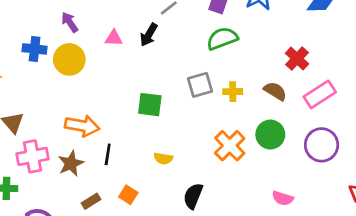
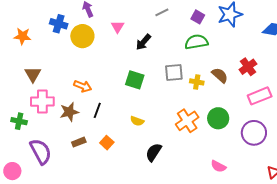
black arrow: (149, 35) -> (143, 42), moved
pink triangle: (114, 38) -> (118, 27), turned 48
brown semicircle: (275, 91) -> (220, 75), moved
orange arrow: (82, 126) -> (83, 86), size x0.7

